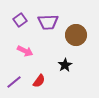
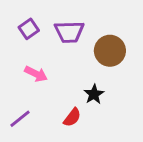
red semicircle: (39, 81) -> (72, 117), moved

